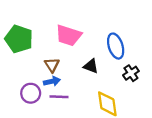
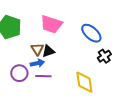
blue ellipse: (116, 46) -> (91, 33), turned -30
black triangle: (91, 66) -> (48, 51), moved, turned -40

